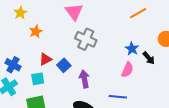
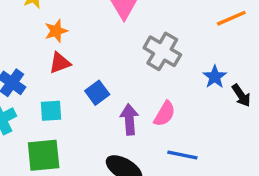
gray cross: (86, 39) -> (162, 51), moved
red triangle: (46, 59) -> (60, 63), moved
pink semicircle: (127, 70) -> (165, 114), moved

